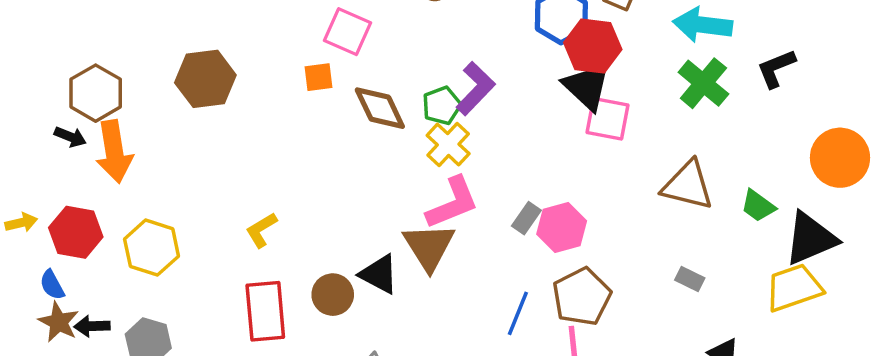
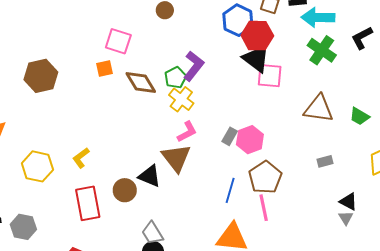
pink L-shape: (452, 203) -> (187, 132), size x0.7
yellow hexagon: (152, 248) -> (37, 166), moved
gray rectangle: (690, 279) -> (325, 161), turned -35

